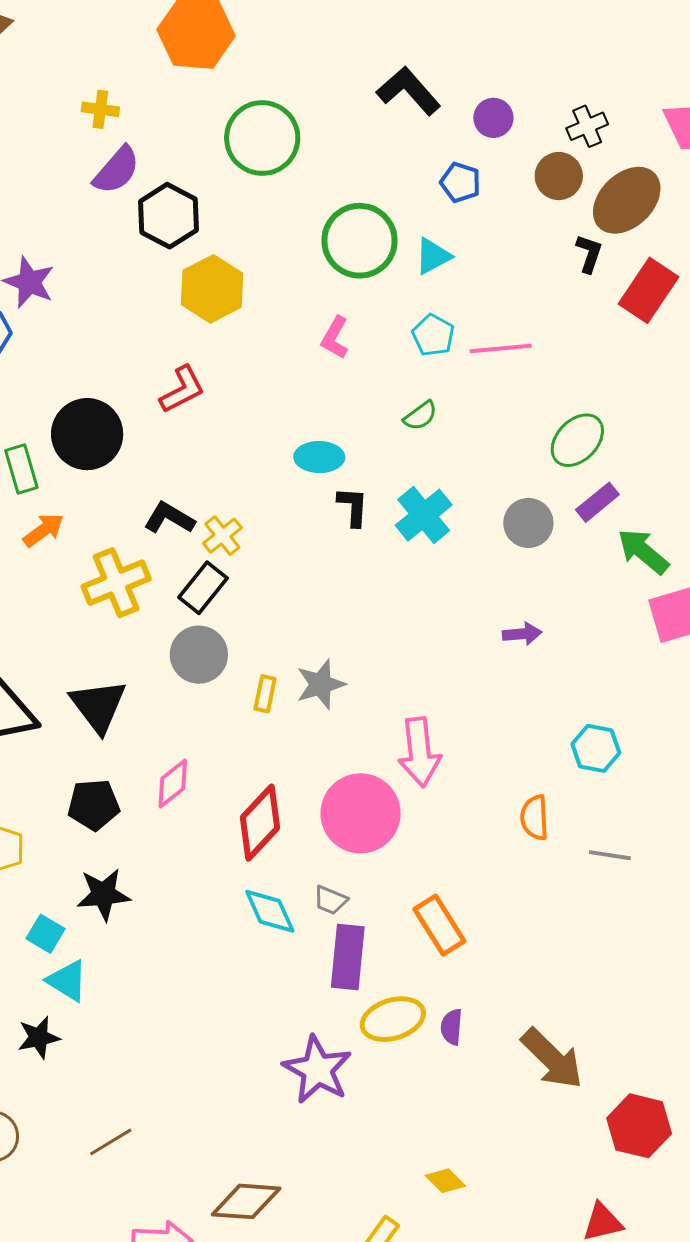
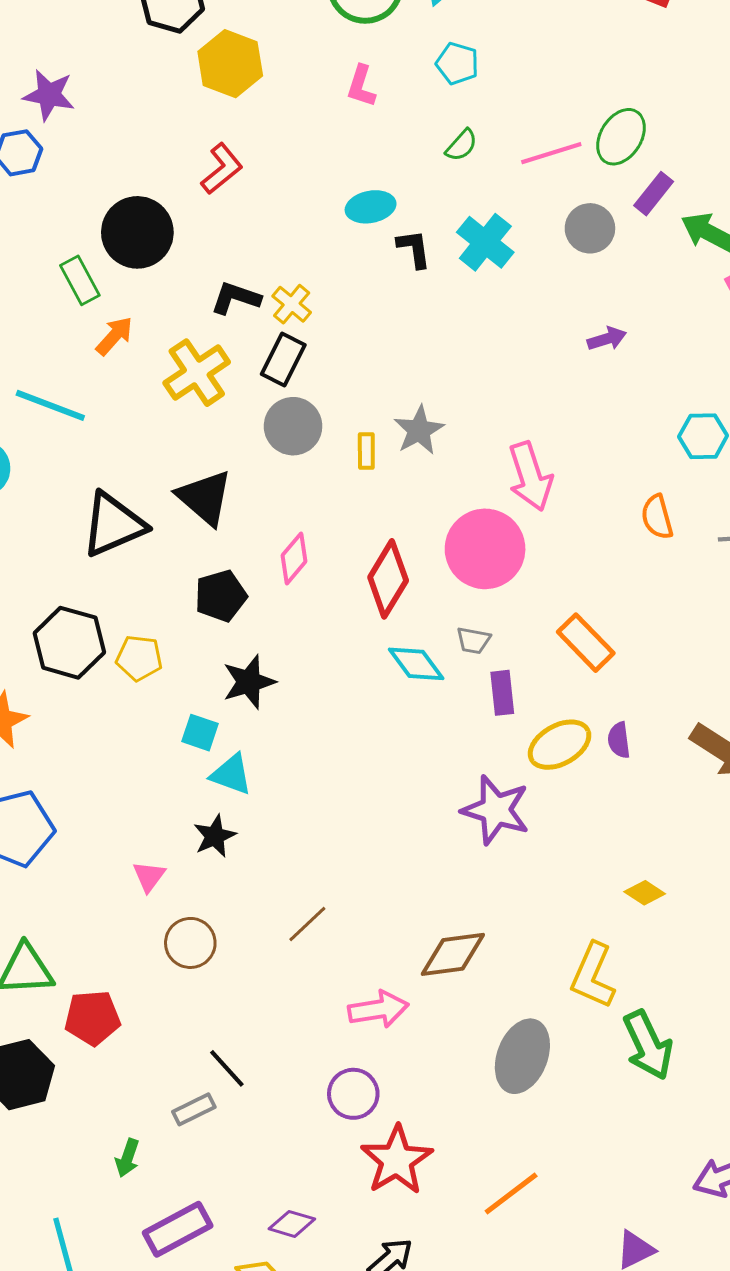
pink line: (501, 348) -> (551, 153), moved
purple rectangle: (348, 957) -> (502, 693), size x0.7

